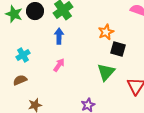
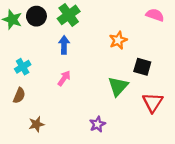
black square: (118, 49) -> (142, 67), moved
brown semicircle: (20, 80) -> (19, 95), turned 136

